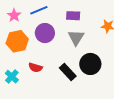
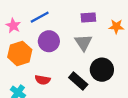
purple rectangle: (73, 16) -> (88, 17), moved

